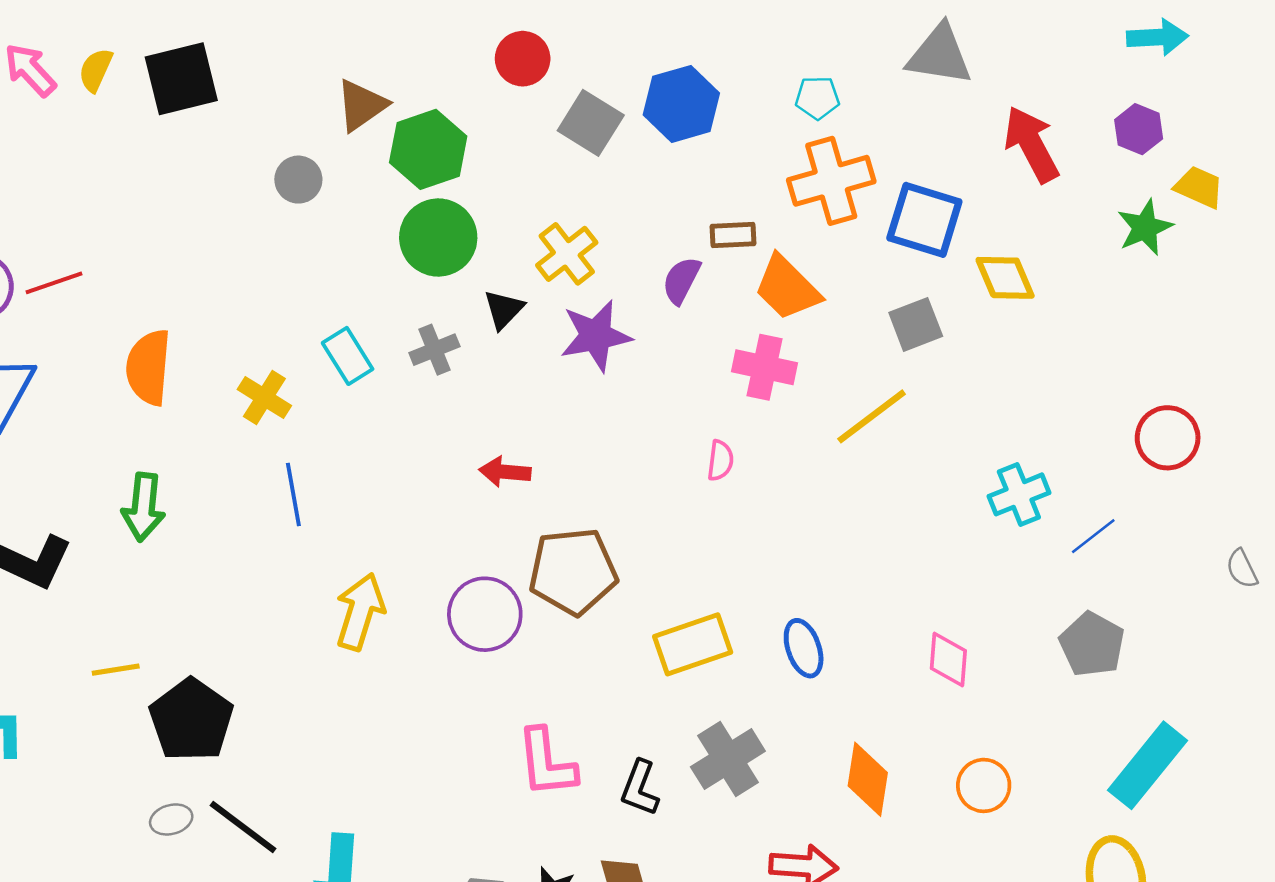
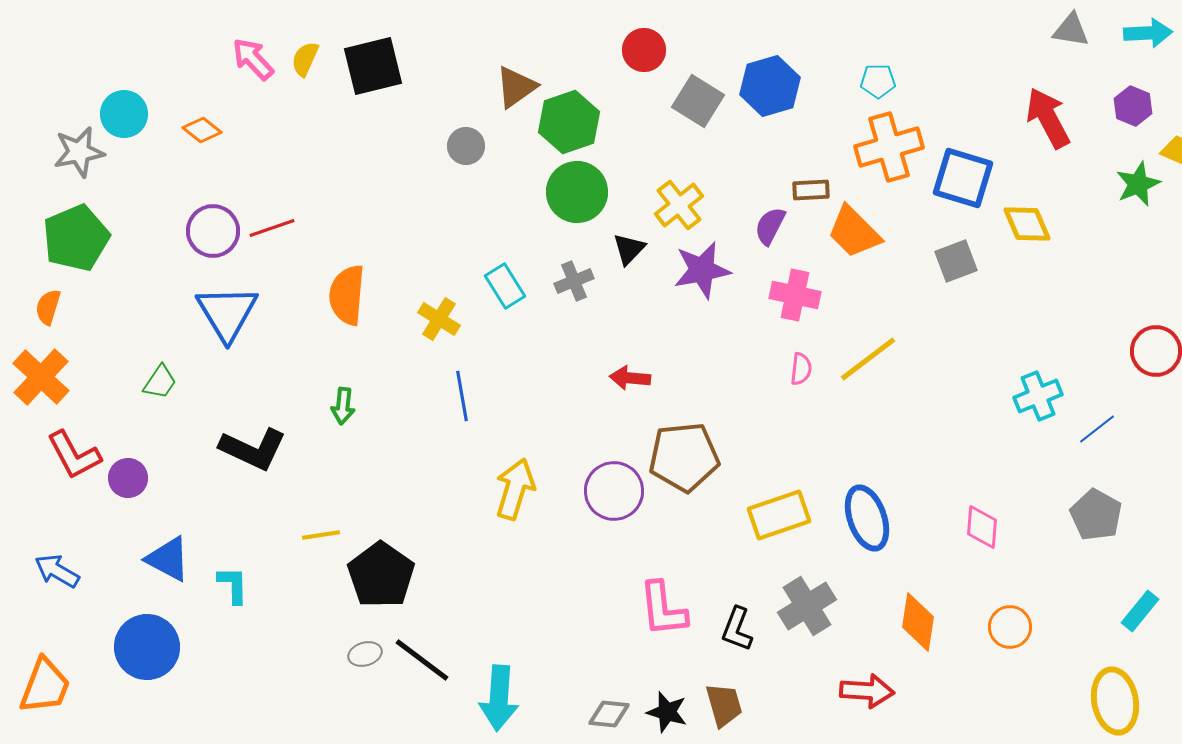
gray triangle: (940, 55) -> (1071, 30), moved, size x0.7
pink cross: (764, 367) -> (795, 295), moved
yellow line: (872, 416) -> (868, 359), moved
green arrow: (143, 507) -> (343, 406), size x0.7
blue ellipse: (804, 648) -> (867, 518), size x1.4
cyan rectangle: (1147, 765) -> (1140, 611), size x0.6

